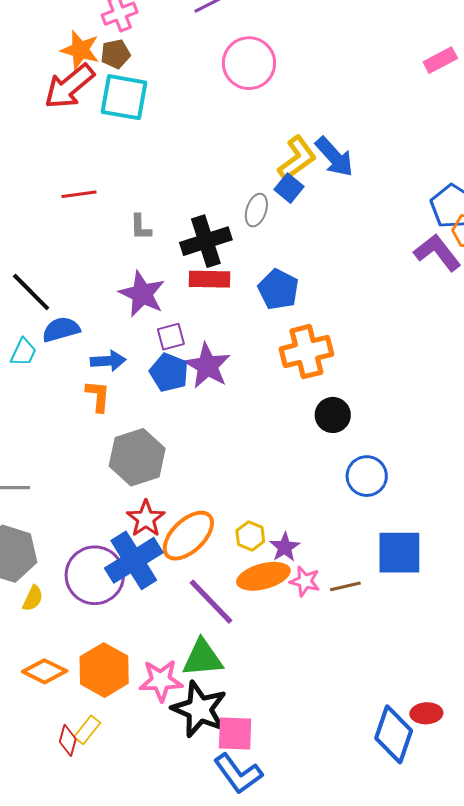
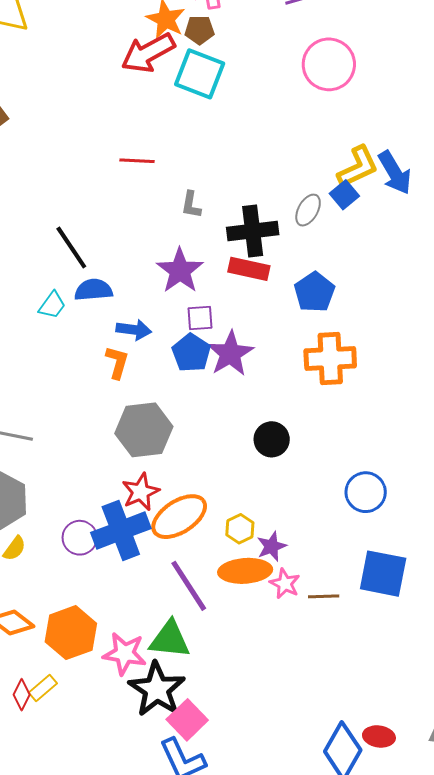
black circle: (333, 415) -> (272, 439), moved
purple circle: (95, 575) -> (80, 538), size x0.6
pink square: (235, 734) -> (187, 720), turned 33

